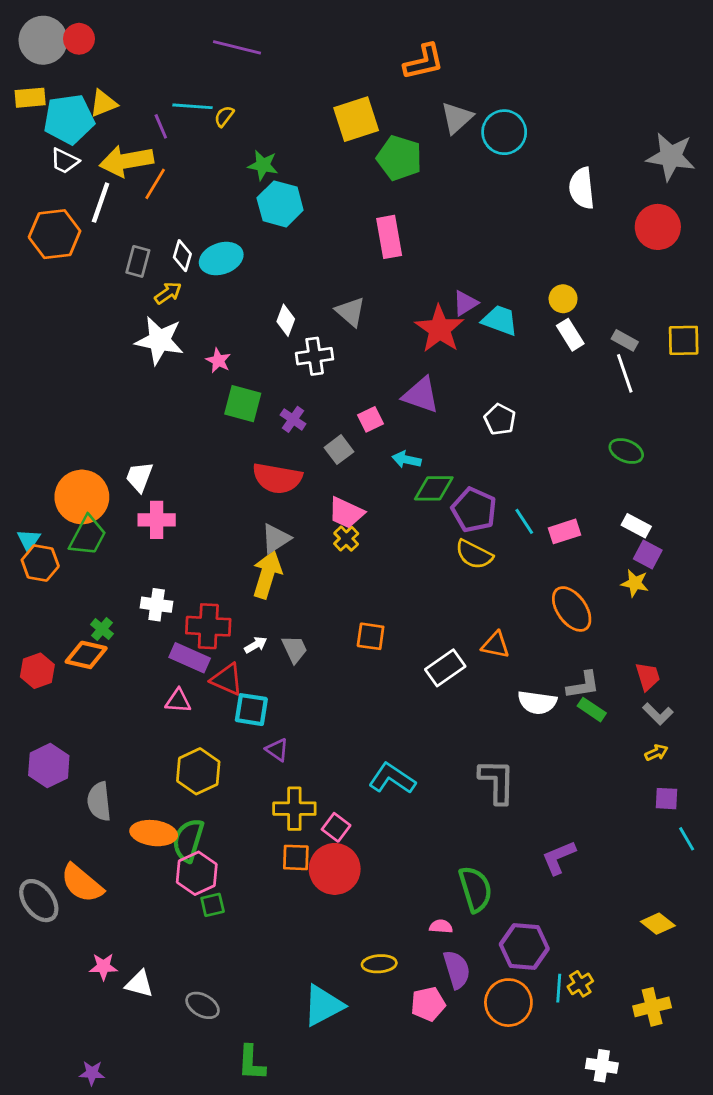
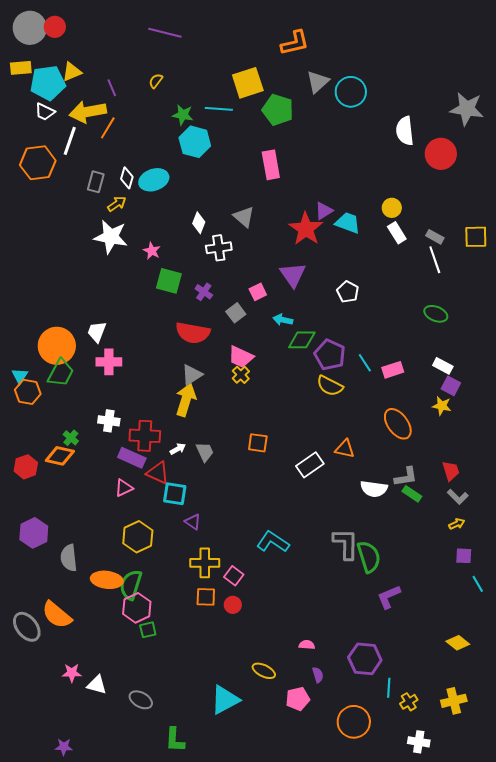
cyan line: (192, 106) -> (219, 109), moved
red circle: (658, 227) -> (441, 154), moved
purple triangle: (421, 395) -> (293, 275), turned 36
pink triangle: (178, 701) -> (124, 488), turned -30
red circle: (335, 869) -> (233, 605), size x0.5
green semicircle: (475, 889) -> (369, 557), moved
yellow ellipse: (379, 964) -> (264, 671), turned 30
purple semicircle: (457, 969) -> (318, 675), size x0.6
yellow cross: (580, 984) -> (409, 702), moved
orange circle: (508, 1003) -> (354, 722), moved

